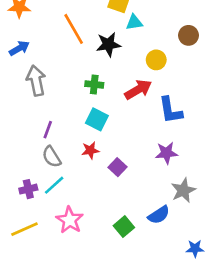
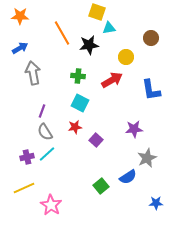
blue L-shape: (170, 110) -> (151, 90), moved
pink star: (70, 220) -> (51, 205), moved

